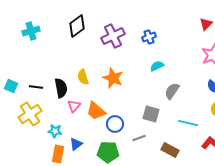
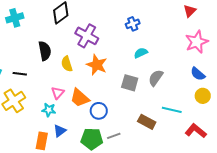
purple cross: (113, 36) -> (87, 36), moved, turned -35
black semicircle: (61, 88) -> (45, 51), moved
gray square: (151, 114) -> (130, 83), moved
cyan star: (55, 131) -> (49, 110), moved
gray line: (139, 138) -> (114, 136), moved
brown rectangle: (170, 150) -> (147, 122), moved

